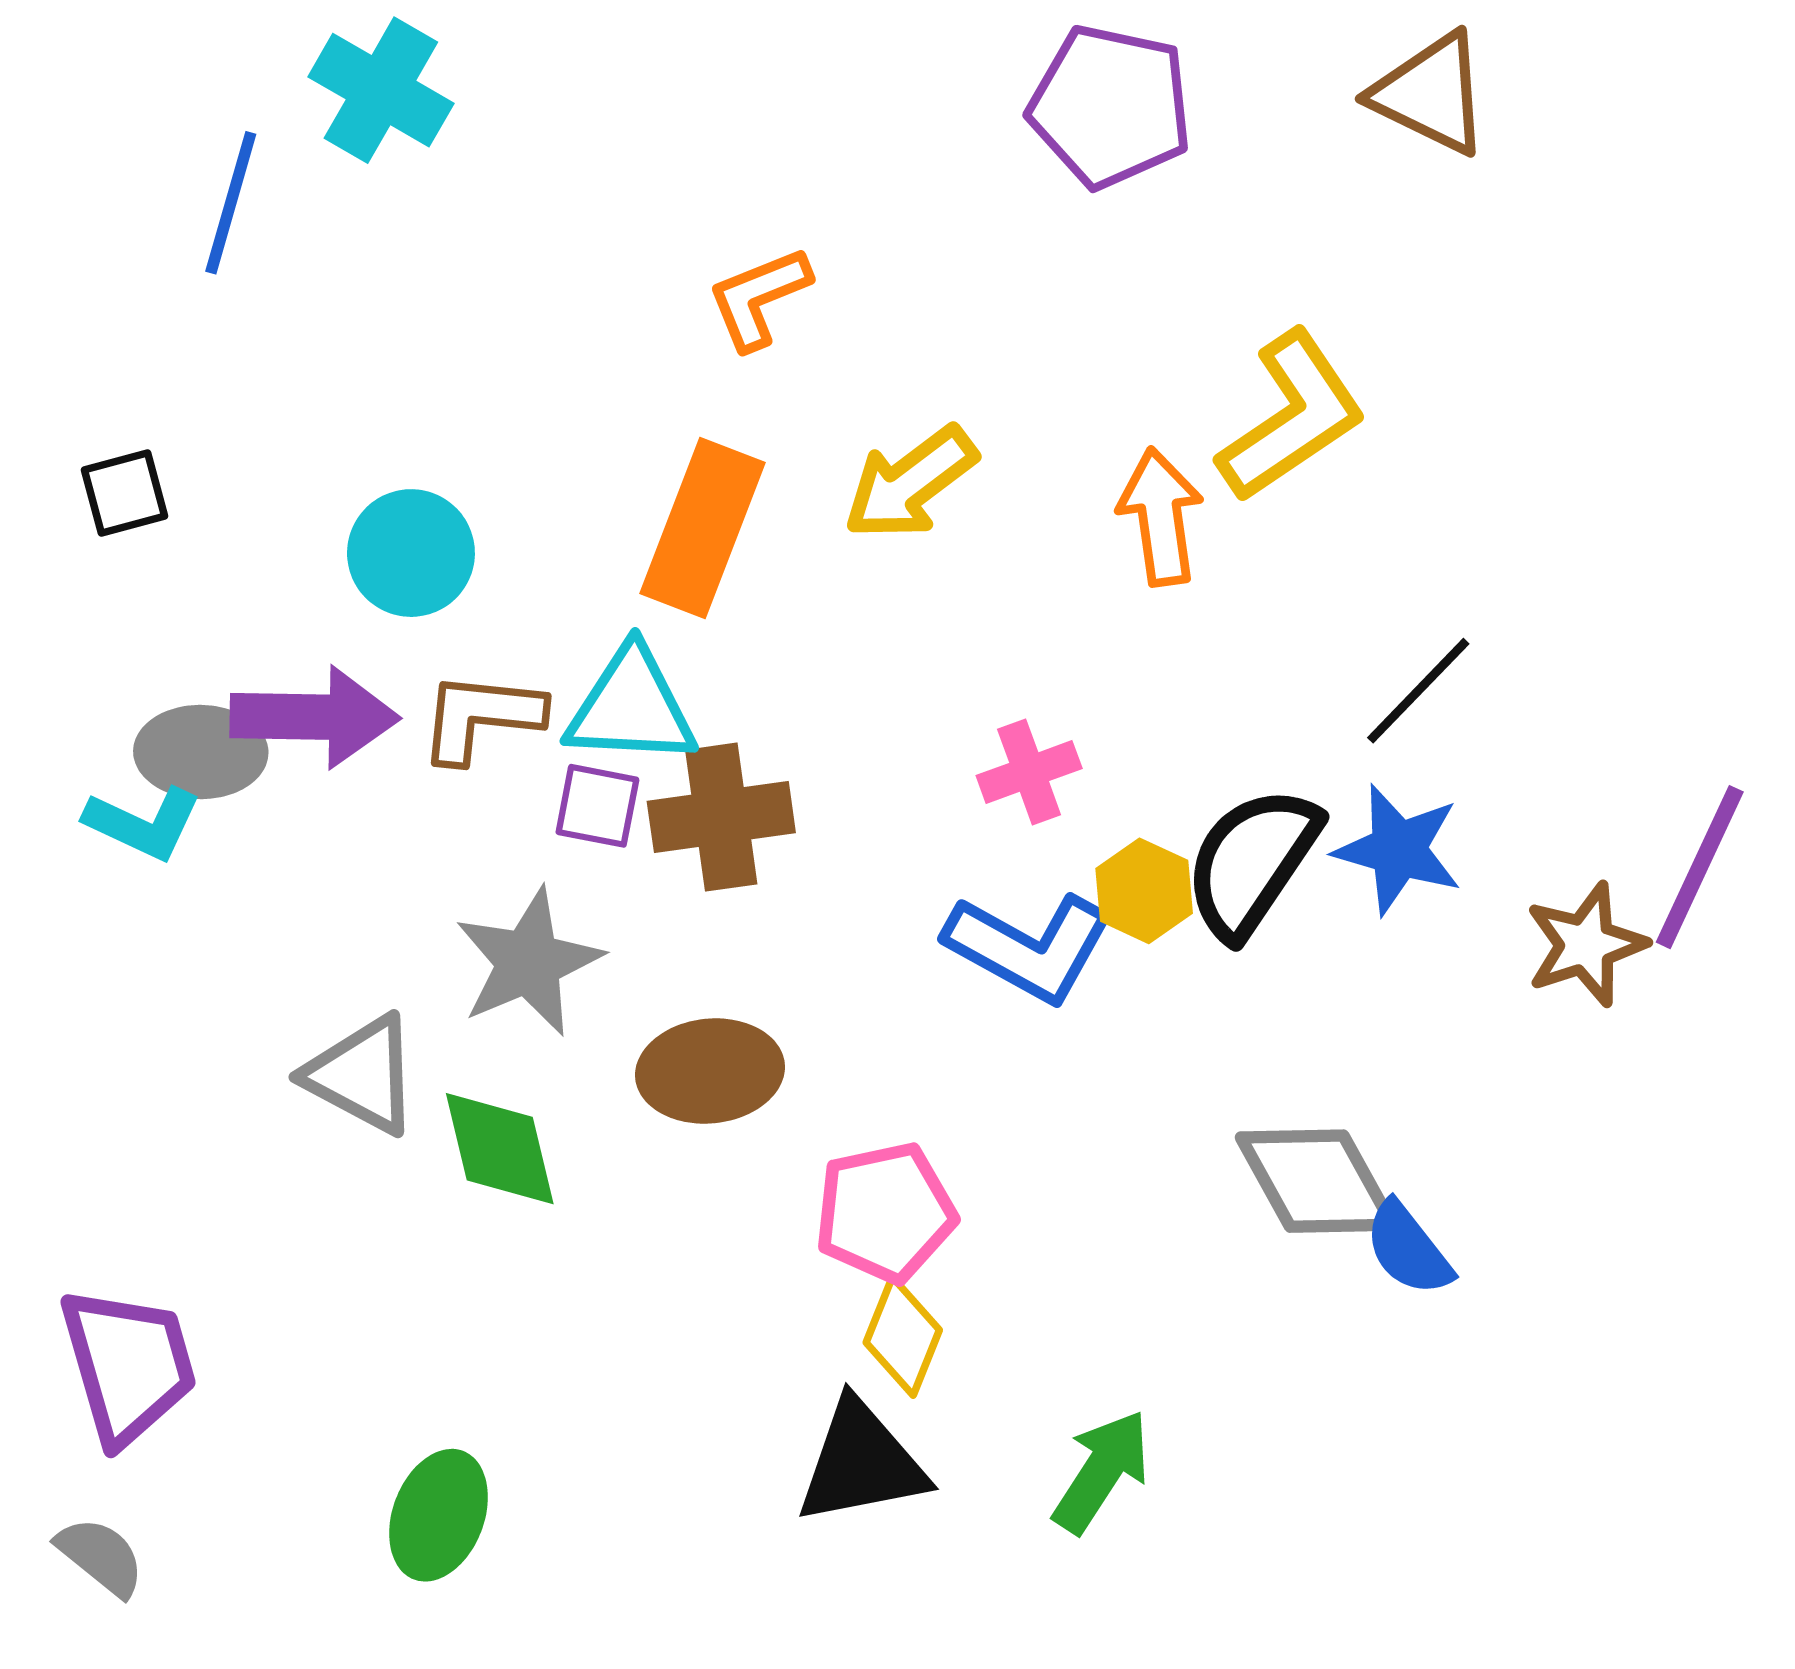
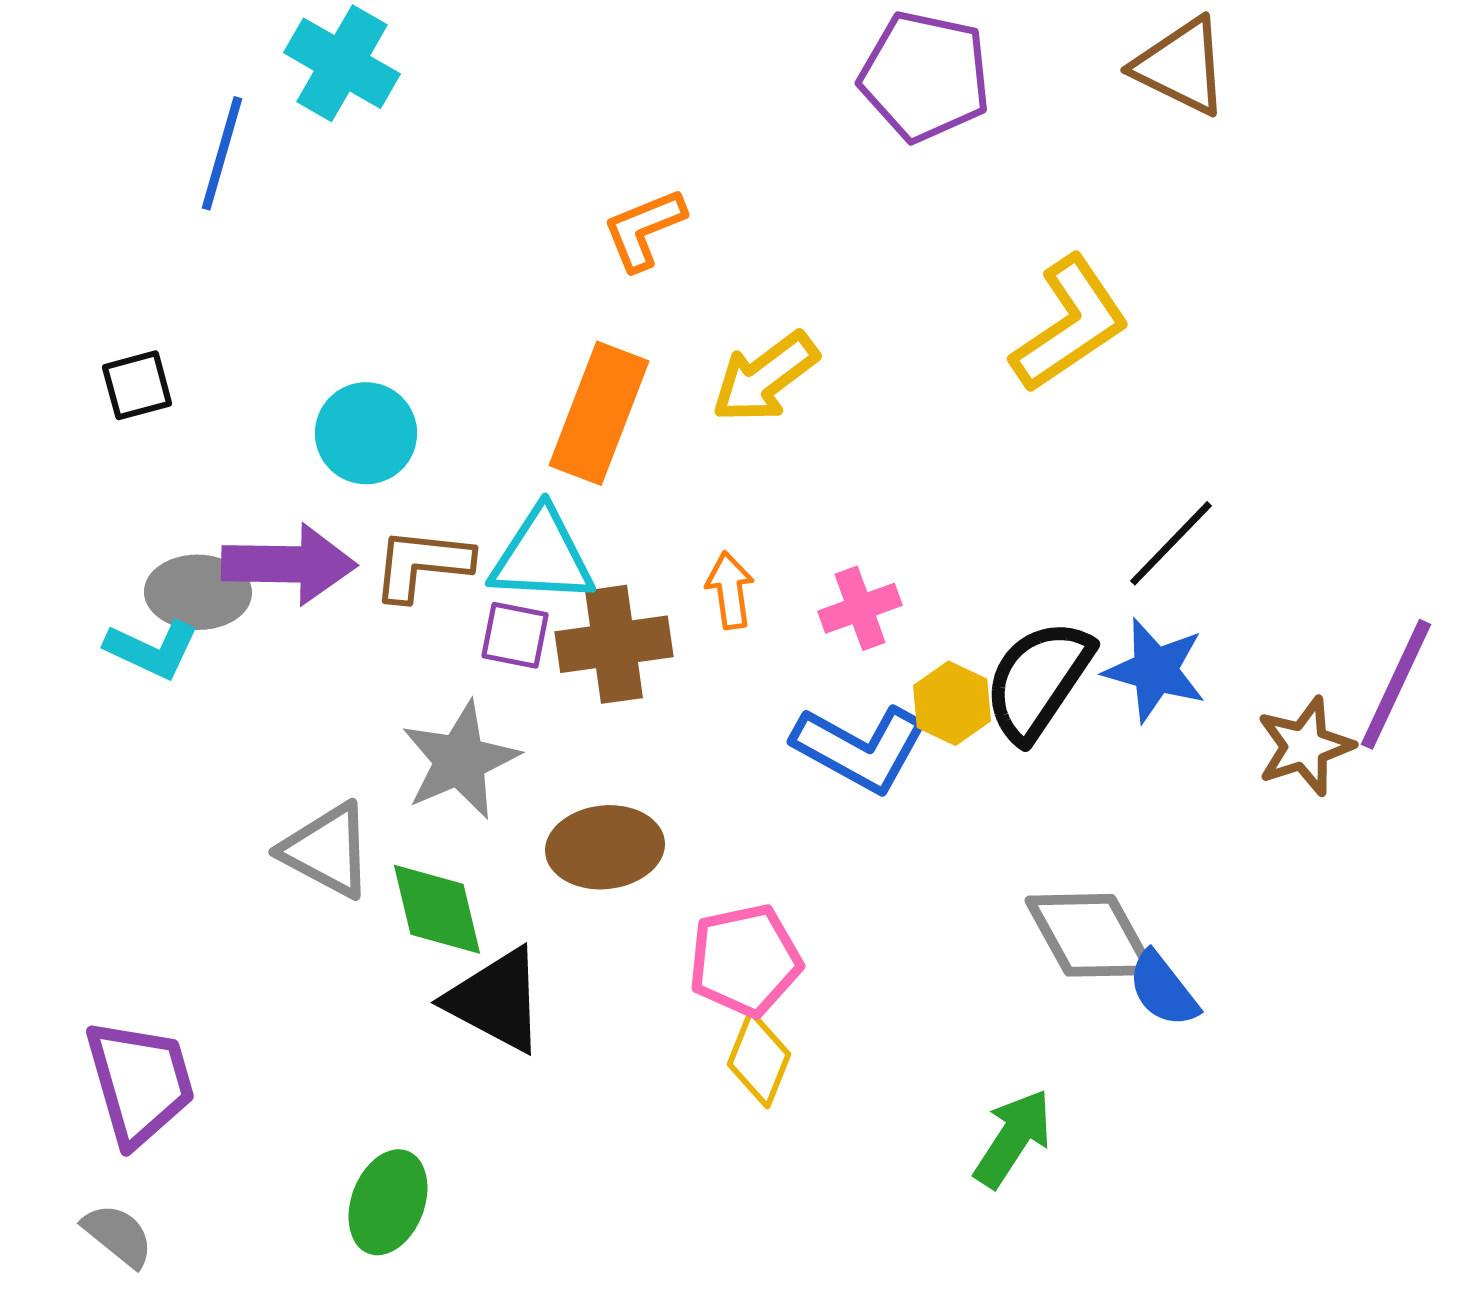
orange arrow: (1160, 517) -> (730, 590), moved, size x0.7
black triangle: (861, 1463) -> (496, 1000), moved, turned 39
green arrow: (1102, 1471) -> (1013, 1138), moved

